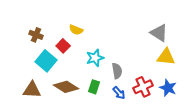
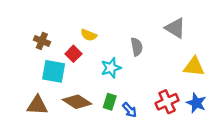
gray triangle: (159, 33) -> (175, 28), moved
cyan square: (46, 61) -> (54, 71), turned -30
gray semicircle: (117, 71) -> (137, 47), moved
blue arrow: (119, 93) -> (130, 110), moved

